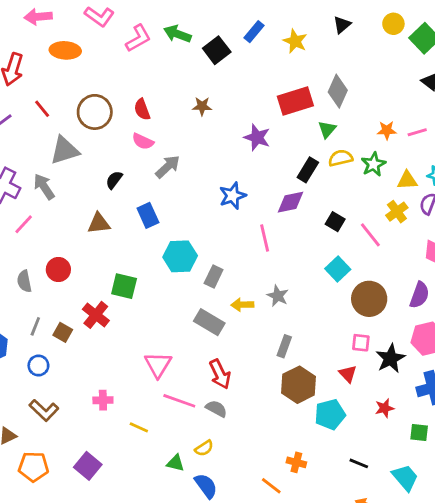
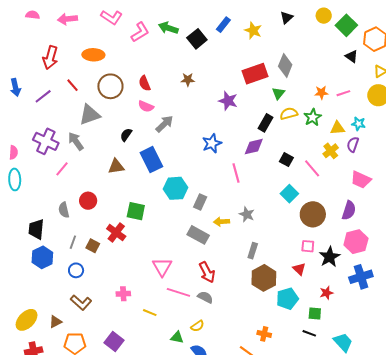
orange ellipse: (65, 50) -> (93, 55), moved
blue rectangle: (148, 215) -> (151, 160), size x1.4
green square: (419, 433) -> (315, 313), moved

